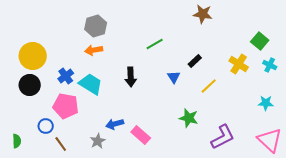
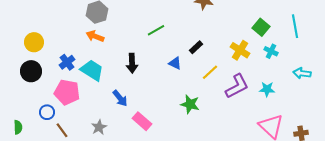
orange arrow: (94, 50) -> (95, 36), turned 30
yellow circle: (33, 56) -> (34, 42), size x0.7
blue triangle: (174, 77) -> (175, 63), turned -32
blue arrow: (115, 124) -> (120, 98), moved, turned -114
purple L-shape: (223, 137) -> (237, 86), moved

